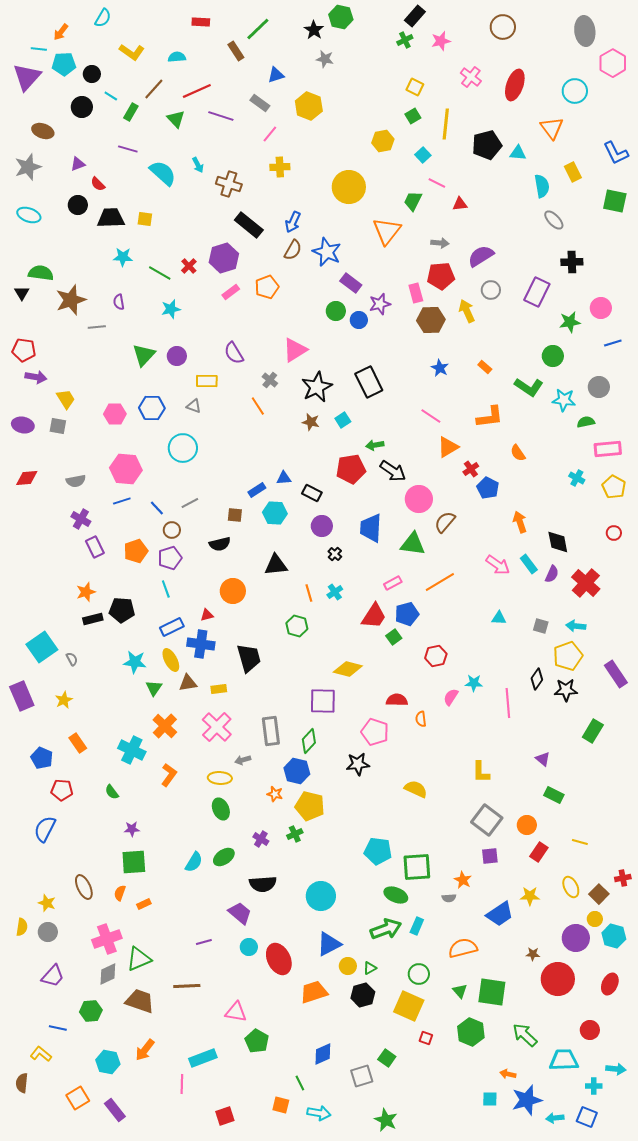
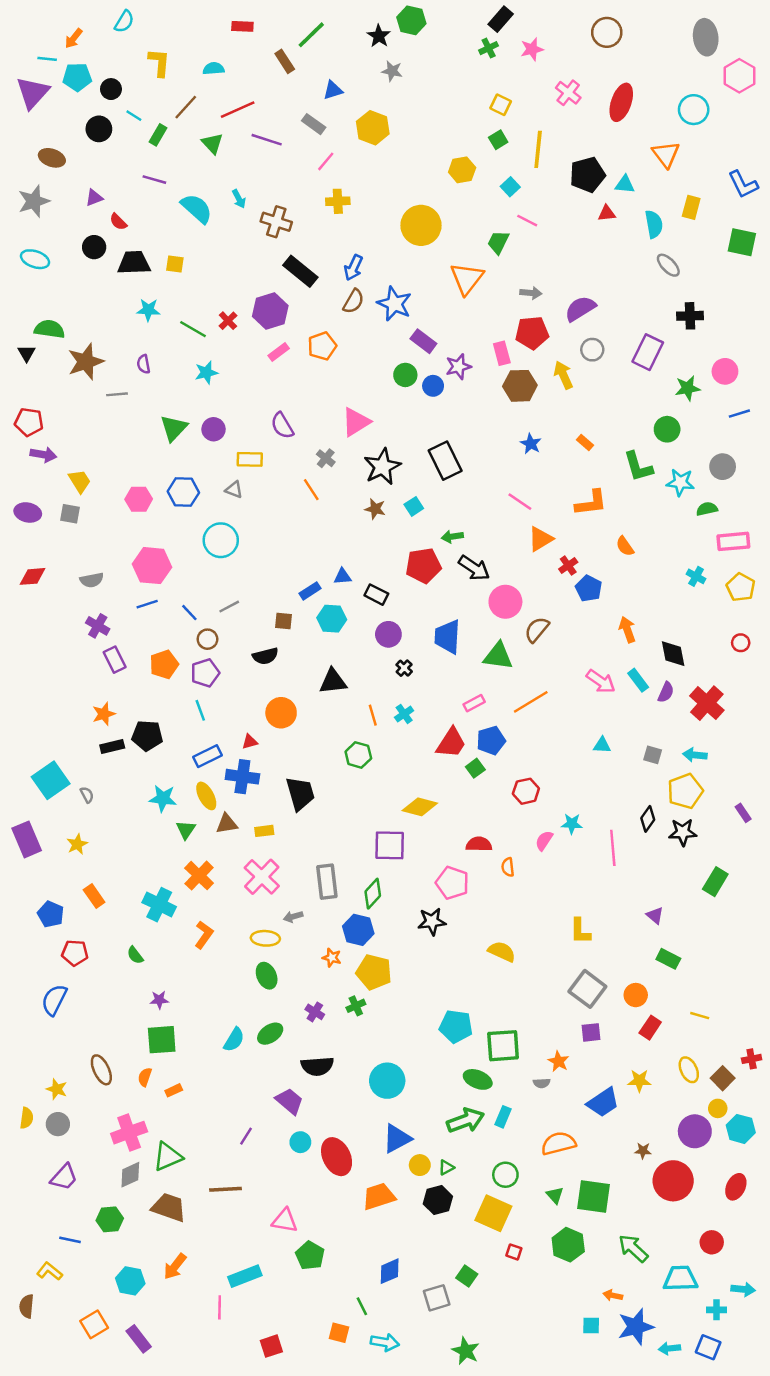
yellow L-shape: (132, 52) -> (159, 63), turned -120
yellow rectangle: (573, 172) -> (691, 207), turned 42
red triangle: (460, 204) -> (607, 213), moved
green L-shape: (529, 387) -> (638, 467), turned 40
purple rectangle: (616, 674) -> (743, 813), size x0.6
purple line: (204, 942) -> (246, 1136), turned -42

